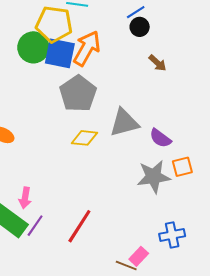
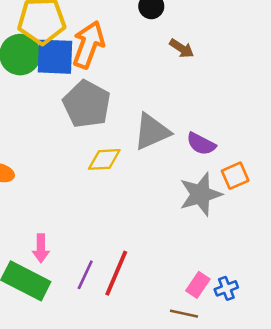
purple line: (35, 226) -> (85, 275), moved
blue cross: (172, 235) -> (226, 288), moved, size x0.7
pink rectangle: (139, 256) -> (198, 285), moved

